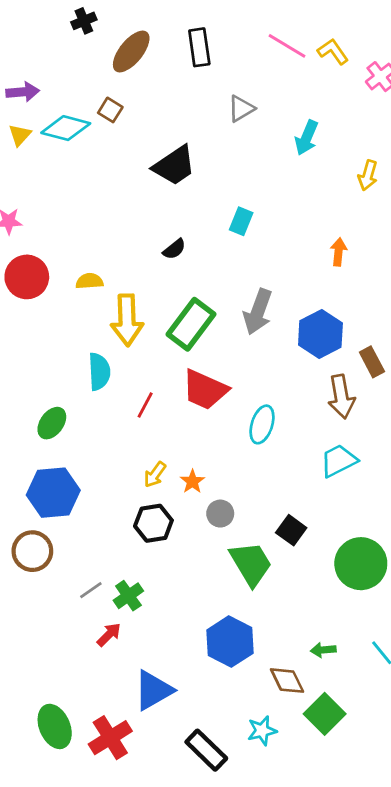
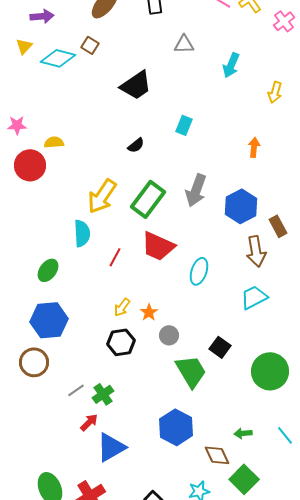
purple arrow: (23, 92) -> (42, 16), moved
gray triangle: (241, 109) -> (184, 44), turned 30
yellow triangle: (20, 135) -> (24, 46), moved
yellow semicircle: (89, 281) -> (54, 142), moved
yellow arrow: (127, 320) -> (102, 196), turned 36
blue triangle: (153, 690) -> (111, 447), moved

